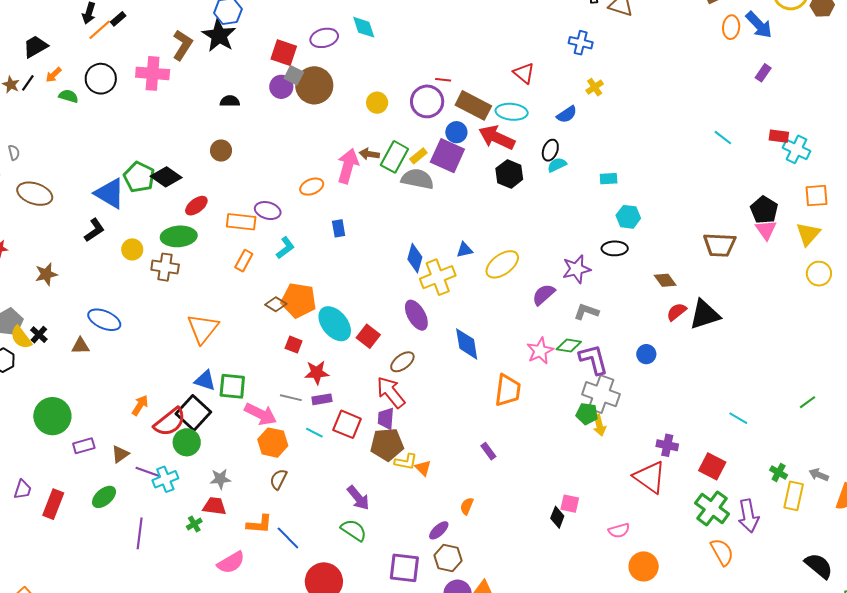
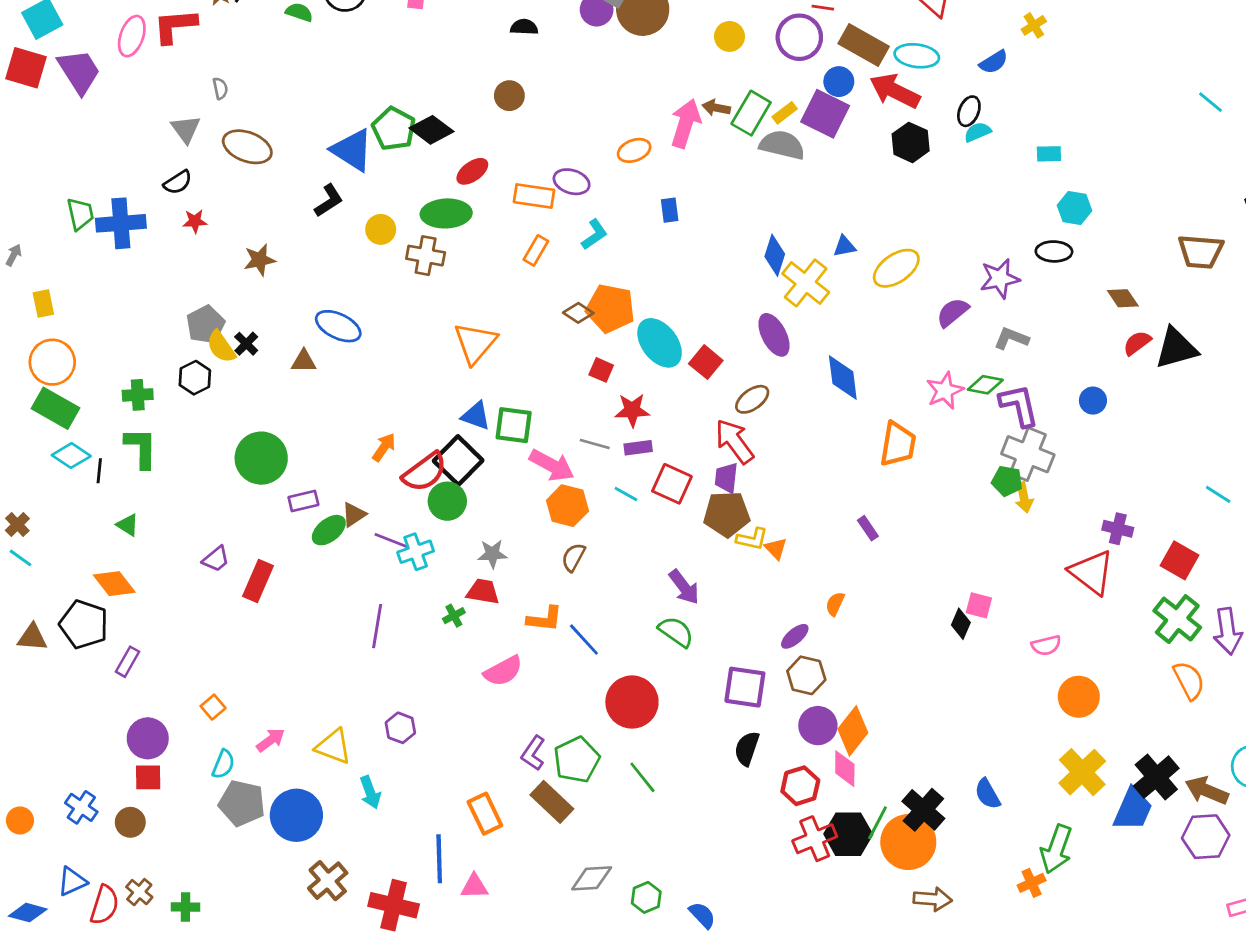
yellow cross: (438, 277) -> (806, 283), turned -32
purple trapezoid: (23, 489) -> (216, 559), turned 30
green ellipse: (104, 497) -> (329, 530), moved

